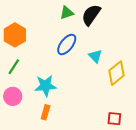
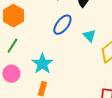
cyan star: (46, 86) -> (42, 64), turned -30

